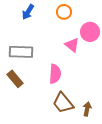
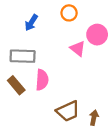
blue arrow: (28, 12) -> (31, 23), moved
pink semicircle: (55, 74) -> (42, 80), moved
brown trapezoid: (63, 103) -> (68, 111), turned -75

